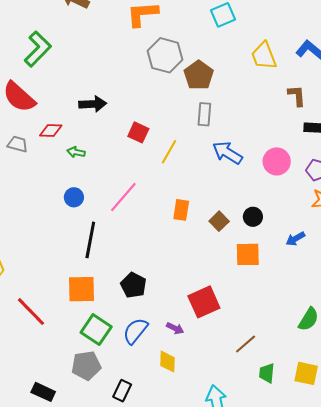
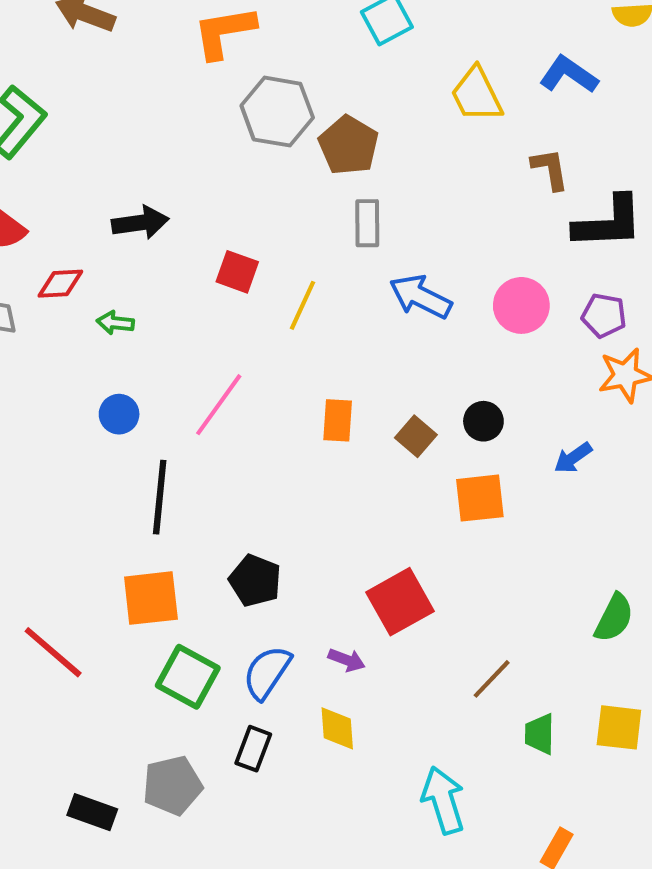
gray pentagon: (86, 366) -> (172, 785), moved
black rectangle: (122, 391) -> (253, 749), moved

